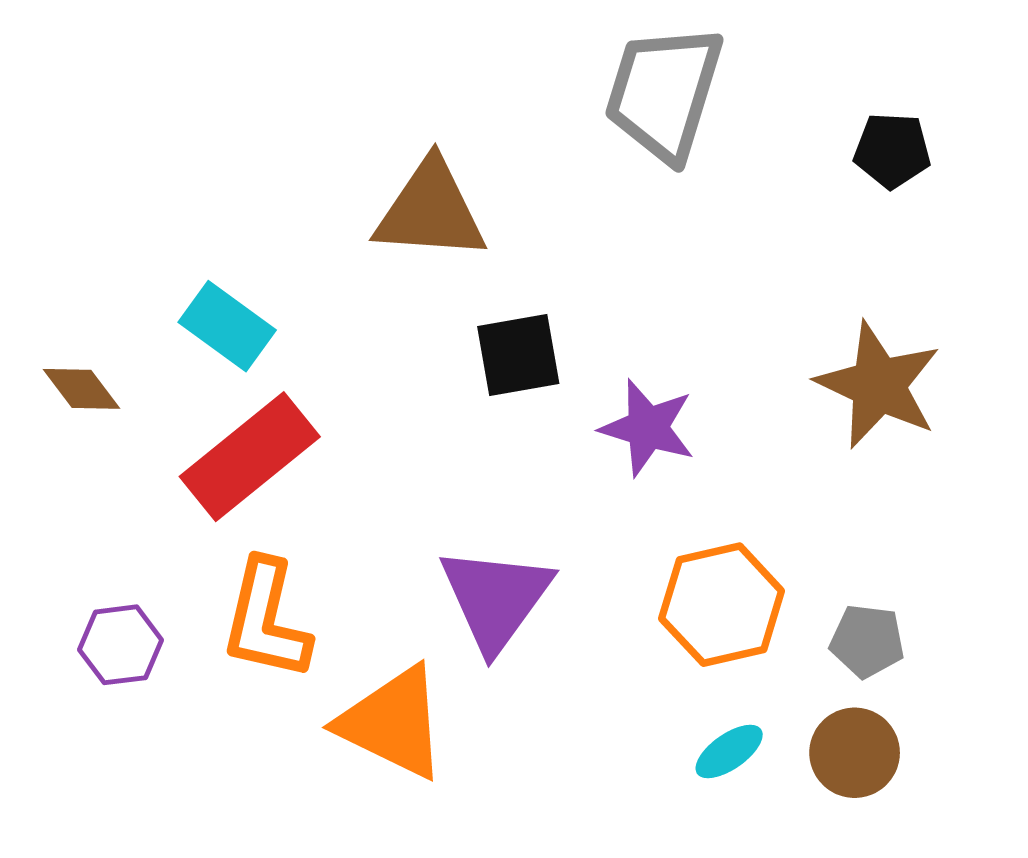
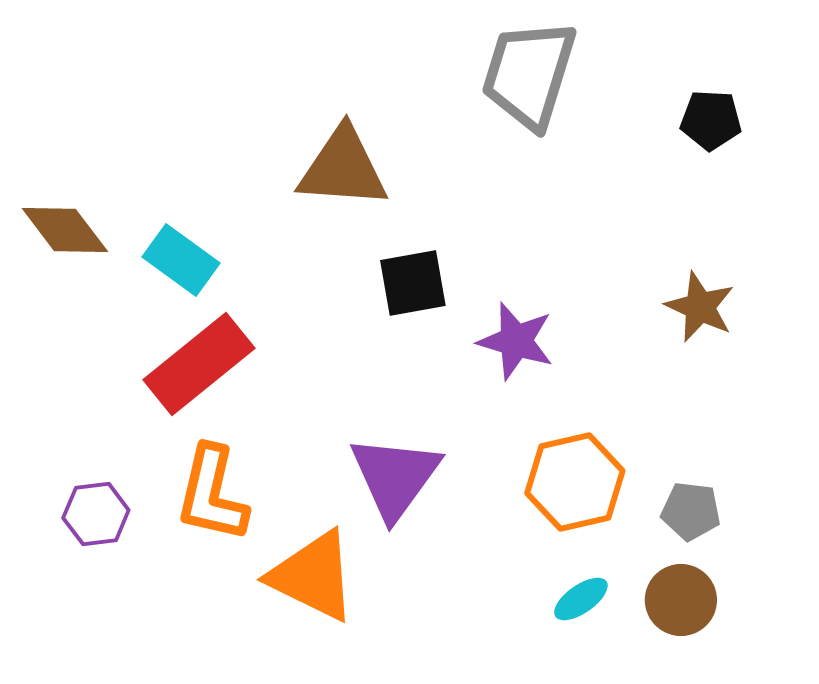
brown star: (878, 385) -> (700, 307), size x0.7
brown diamond: (82, 389) -> (65, 230), moved, size x1.4

